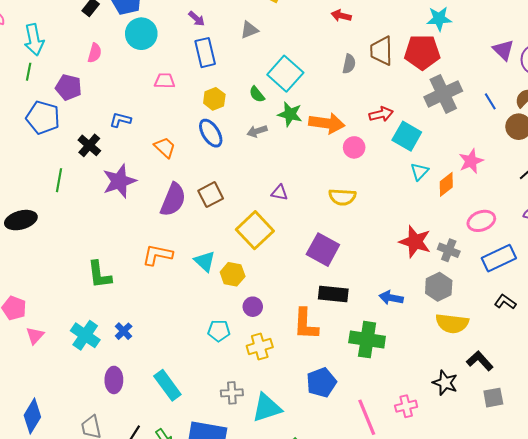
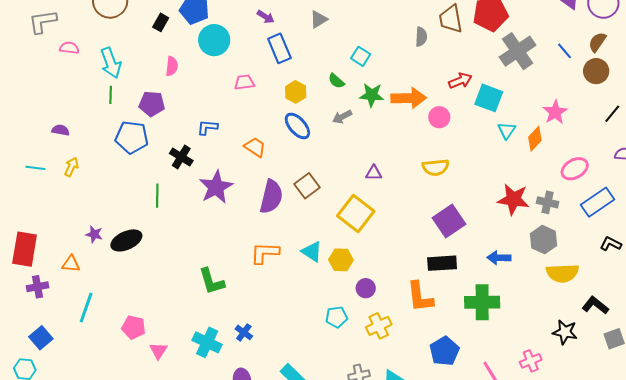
cyan square: (285, 74) -> (361, 56), size x0.6
purple square: (323, 250) -> (449, 221), moved, turned 36

